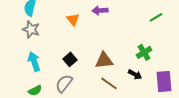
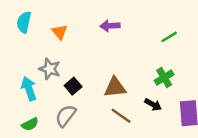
green line: (156, 17) -> (169, 37), moved
orange triangle: (73, 19) -> (60, 32), moved
gray star: (31, 29) -> (50, 69), moved

